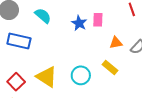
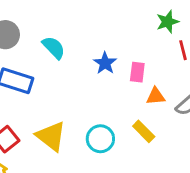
pink rectangle: (98, 20) -> (137, 72), moved

